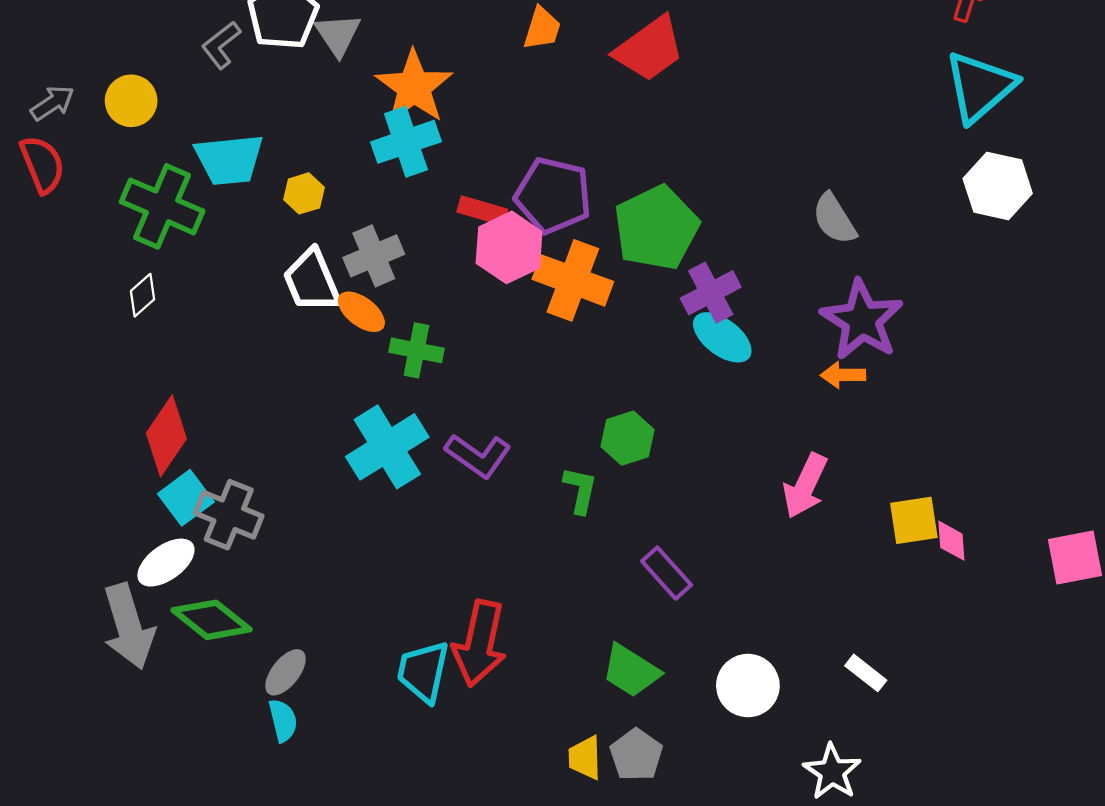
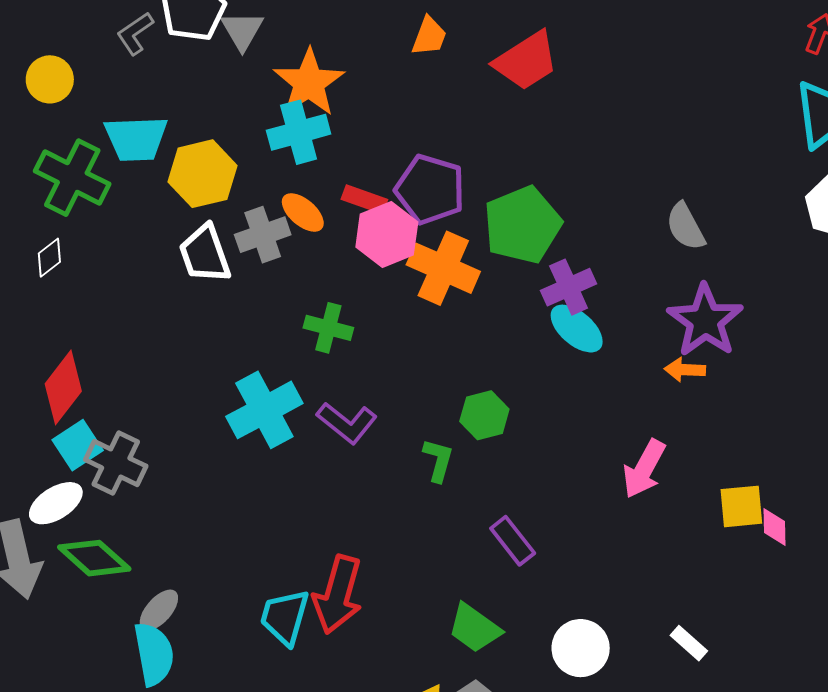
yellow hexagon: (304, 193) -> (203, 174), size x1.8
orange ellipse: (361, 312) -> (303, 212), moved
green cross: (417, 350) -> (328, 328), moved
cyan semicircle: (283, 720) -> (154, 654), size x1.6

